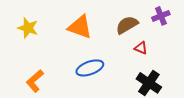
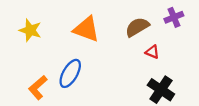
blue ellipse: (90, 68) -> (70, 73), moved, turned -40

